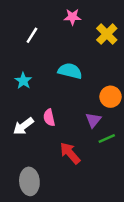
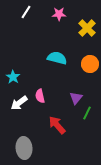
white line: (32, 35) -> (26, 12), moved
cyan star: (23, 81) -> (13, 77), moved
orange circle: (111, 97) -> (90, 64), moved
green line: (107, 138) -> (87, 113), turned -40

